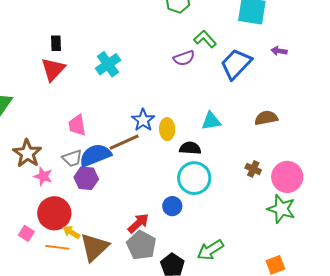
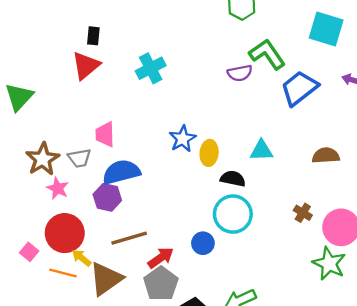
green L-shape: (205, 39) -> (267, 54), size x1.4
brown line: (124, 142) -> (129, 238), moved
gray trapezoid: (72, 158) -> (79, 158), moved

